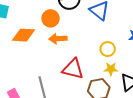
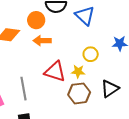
yellow star: (111, 69) -> (78, 71), moved

